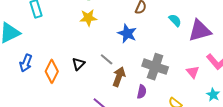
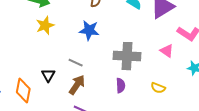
brown arrow: (119, 77) -> (77, 85), moved, turned 30

